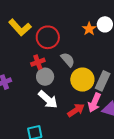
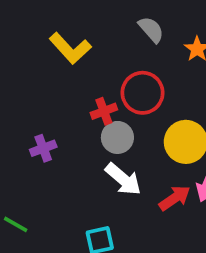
red circle: (48, 37) -> (143, 93), moved
gray semicircle: (68, 60) -> (151, 30), moved

